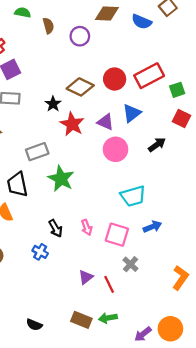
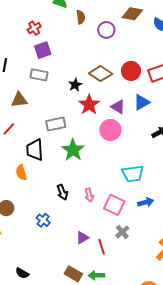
pink circle: (115, 149) -> (110, 130), moved
blue cross: (40, 252) -> (43, 220), moved
black semicircle: (34, 325) -> (22, 273), moved

